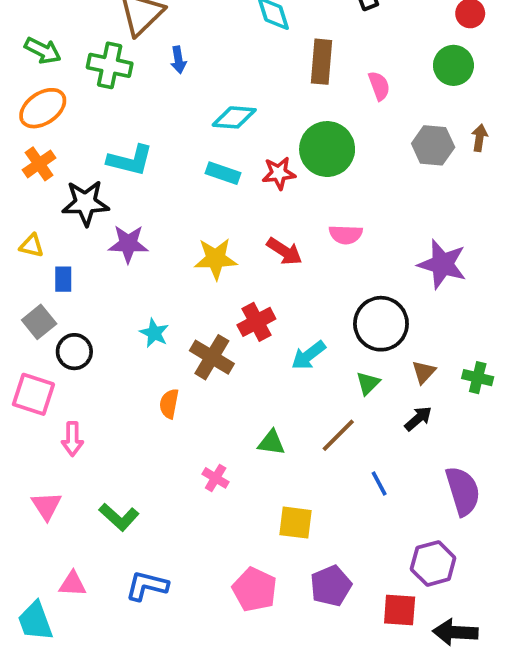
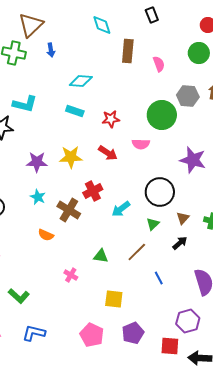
green circle: (327, 149) -> (162, 115), moved
red star: (279, 173) -> (111, 119), moved
purple star: (128, 244) -> (37, 162), moved
orange semicircle: (169, 404) -> (46, 235), turned -77

